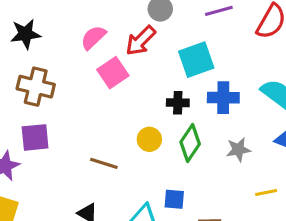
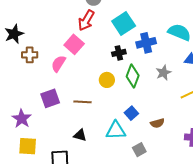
pink semicircle: (93, 37) -> (58, 64), moved
brown cross: (36, 87) -> (30, 55), moved, size x0.7
purple square: (35, 137) -> (50, 98), moved
blue square: (174, 199) -> (131, 113), turned -32

